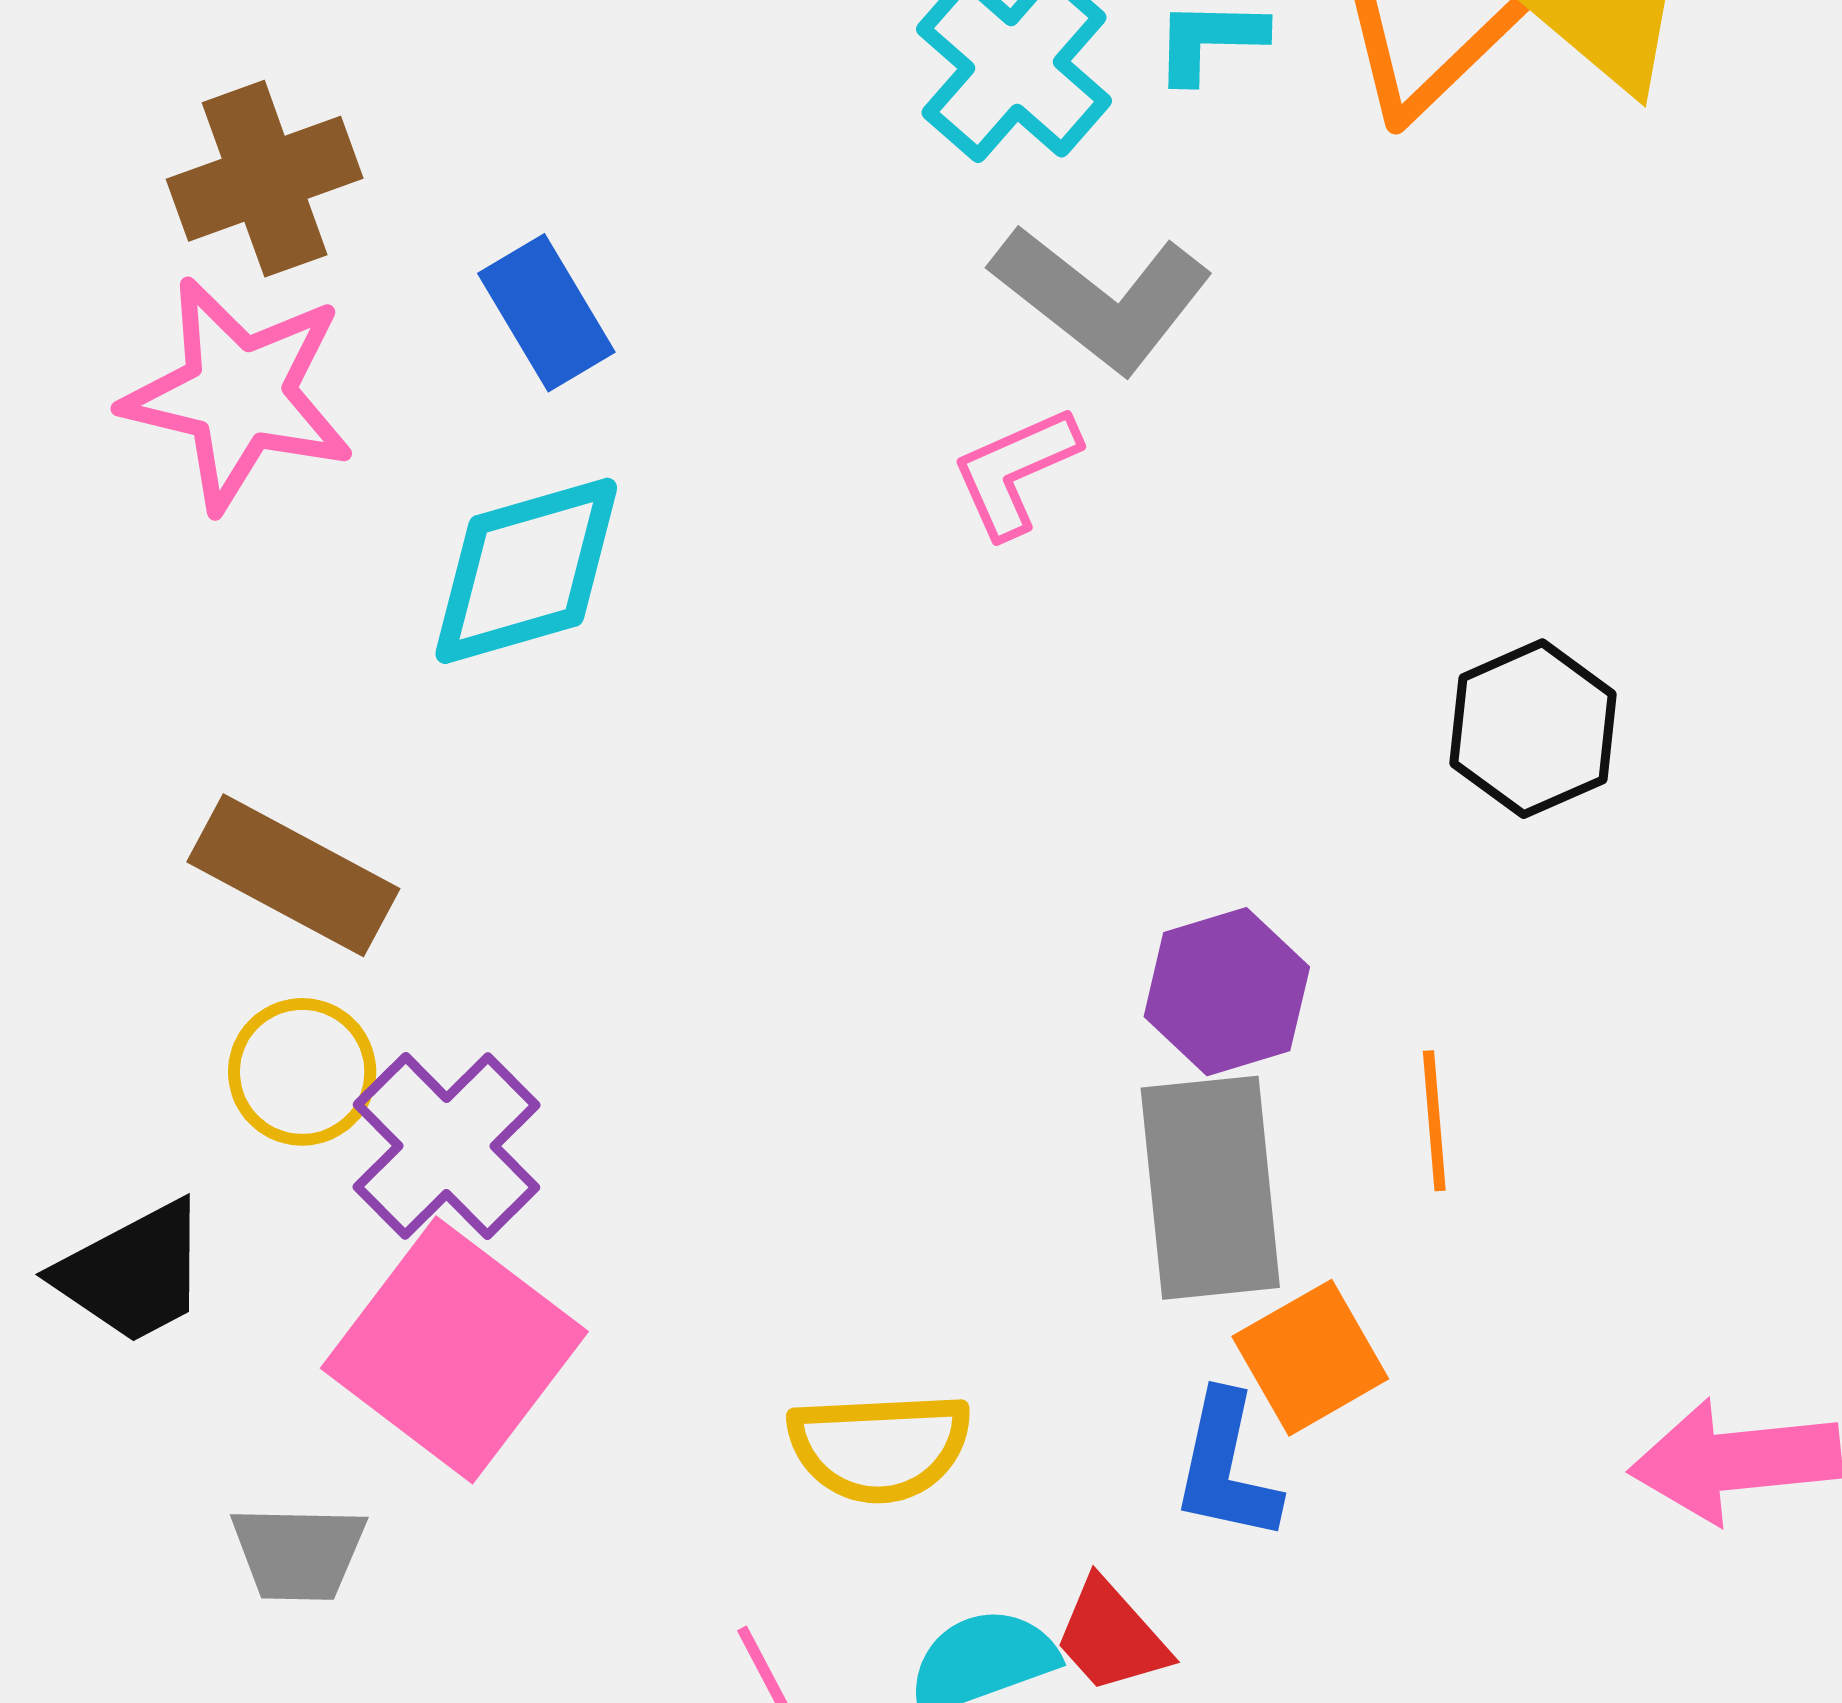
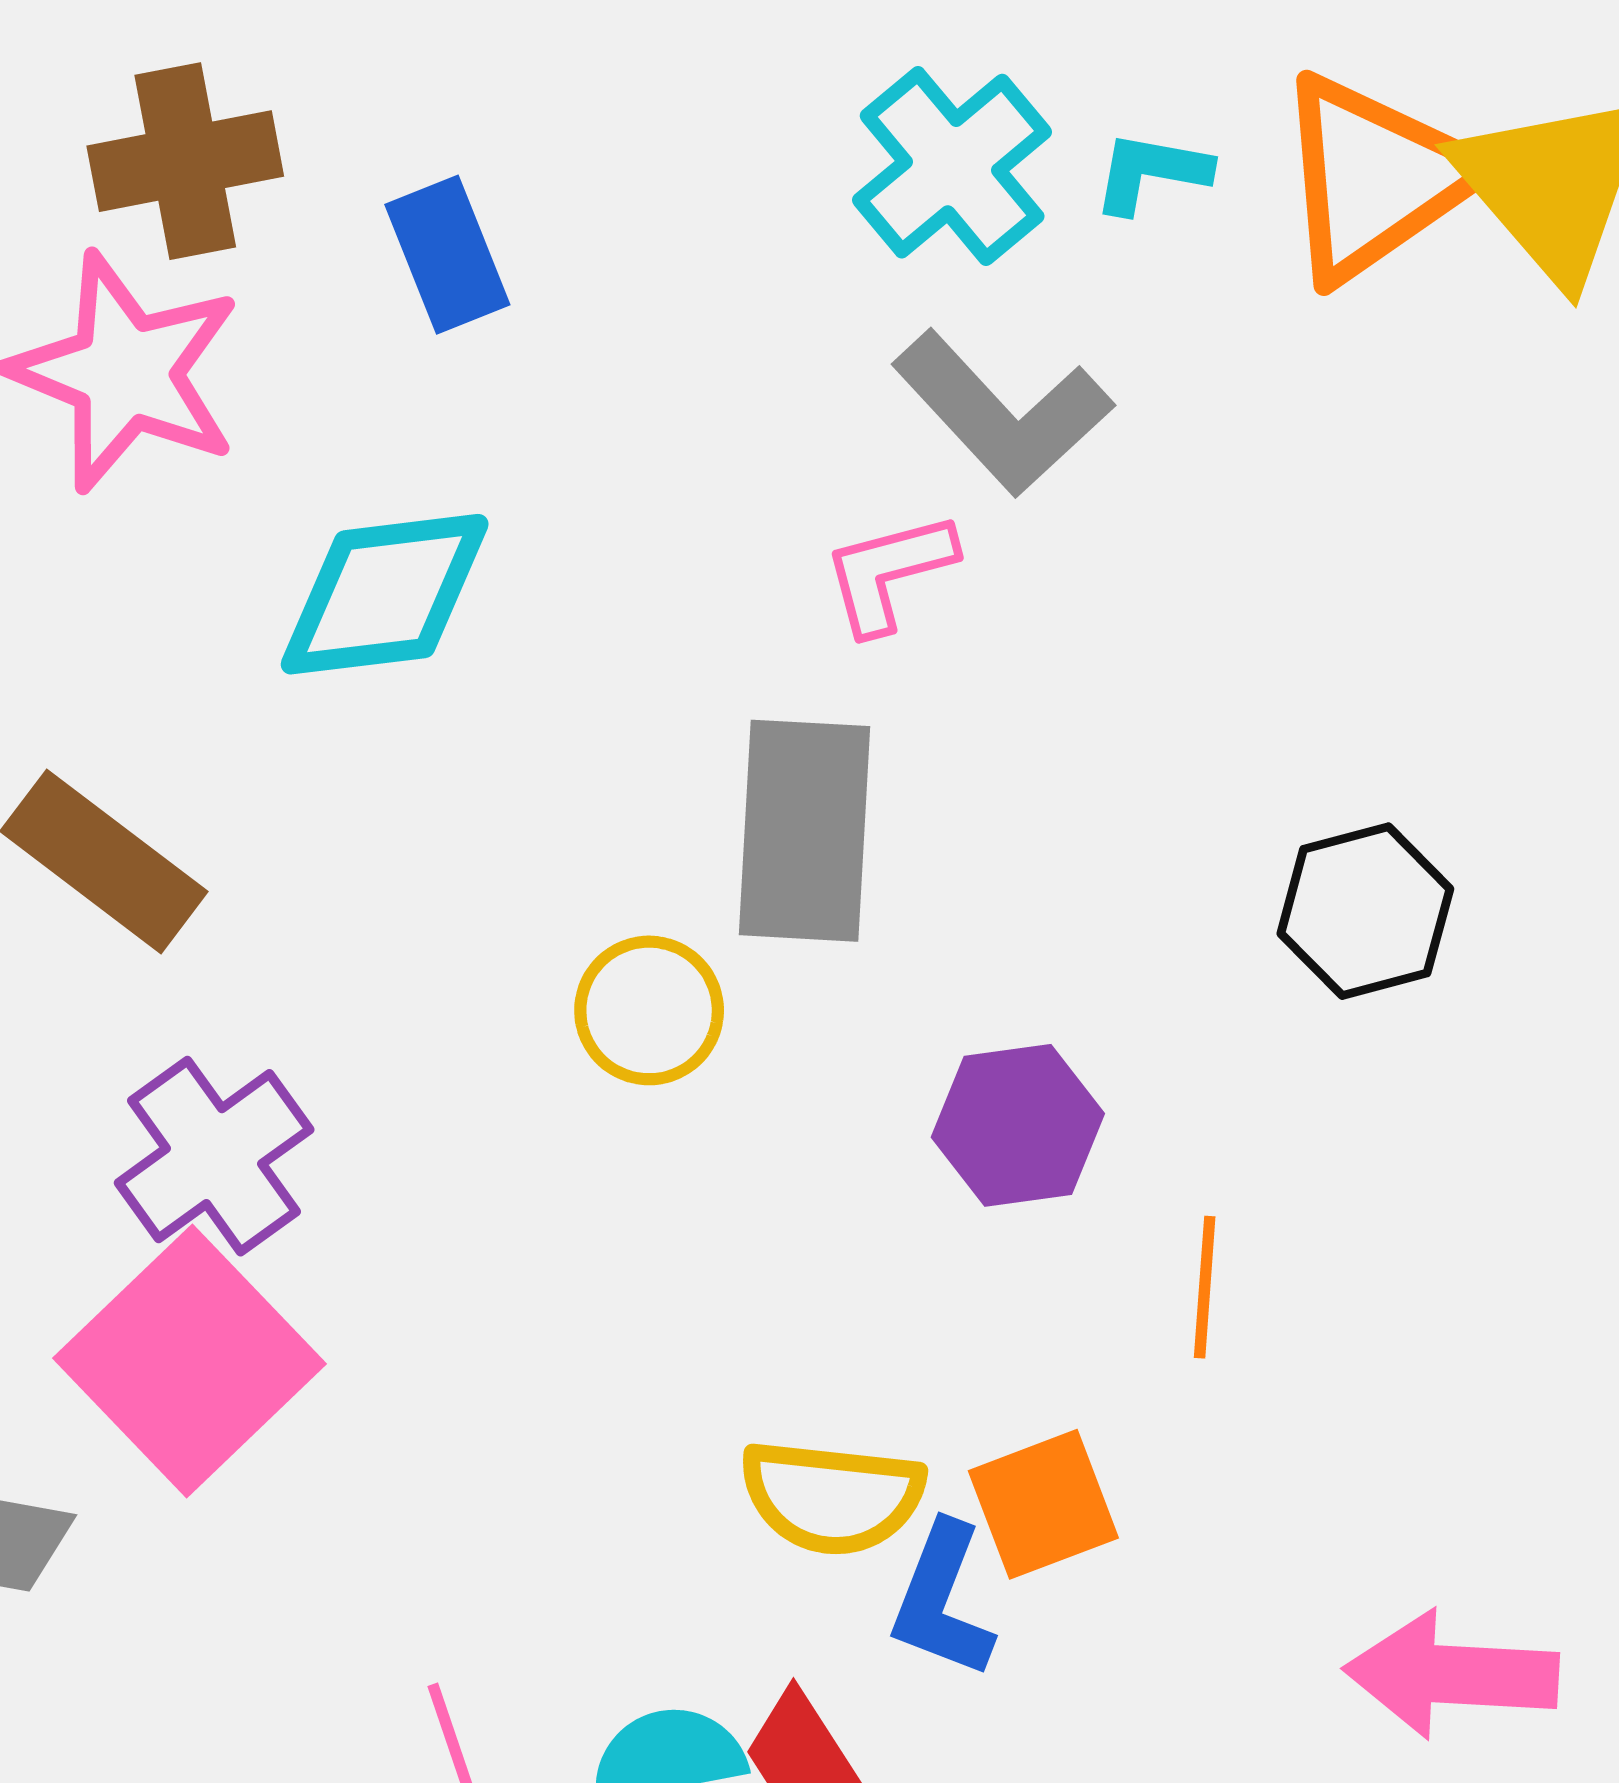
blue rectangle: (546, 313) -> (447, 255), moved
yellow circle: (302, 1072) -> (649, 1010), moved
gray rectangle: (1210, 1188) -> (805, 831), moved
yellow semicircle: (879, 1447) -> (832, 1497), moved

